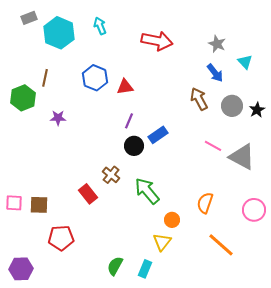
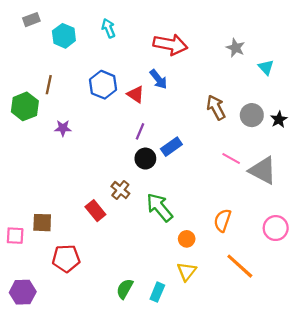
cyan hexagon: (59, 33) -> (64, 36), size x0.7
blue arrow: (215, 73) -> (158, 79), moved
red triangle: (125, 87) -> (136, 94), turned 42
pink square: (14, 203) -> (15, 236), moved
yellow triangle: (162, 242) -> (187, 271), moved

